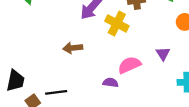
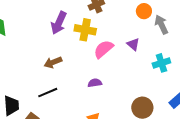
pink semicircle: (129, 65) -> (104, 49), moved
black line: (56, 92) -> (48, 93), moved

